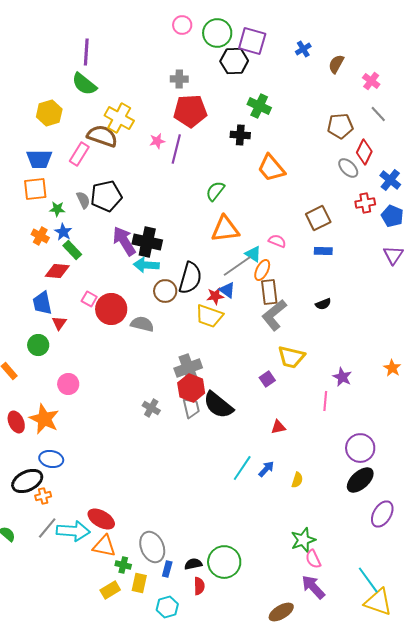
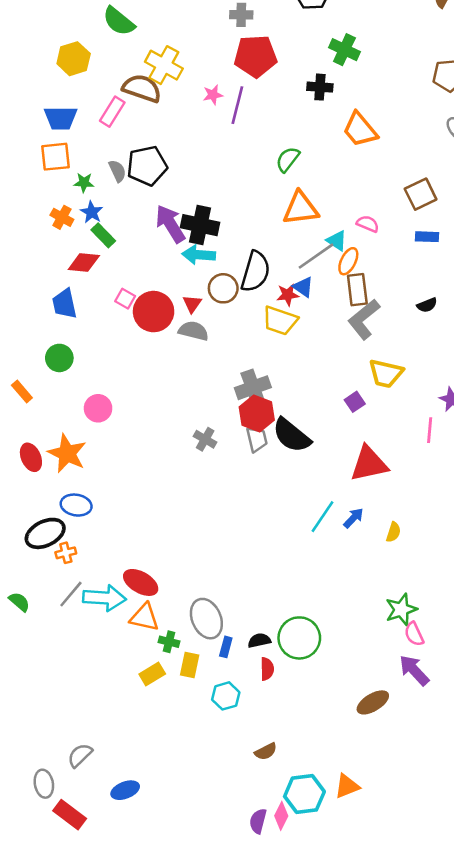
red triangle: (59, 323) -> (192, 304), moved
red triangle: (278, 427) -> (369, 464), size x2.0

